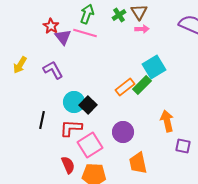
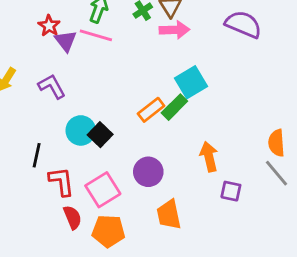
pink arrow: (142, 29) -> (174, 30), size x1.5
red L-shape: (71, 128) -> (61, 181), moved, turned 80

